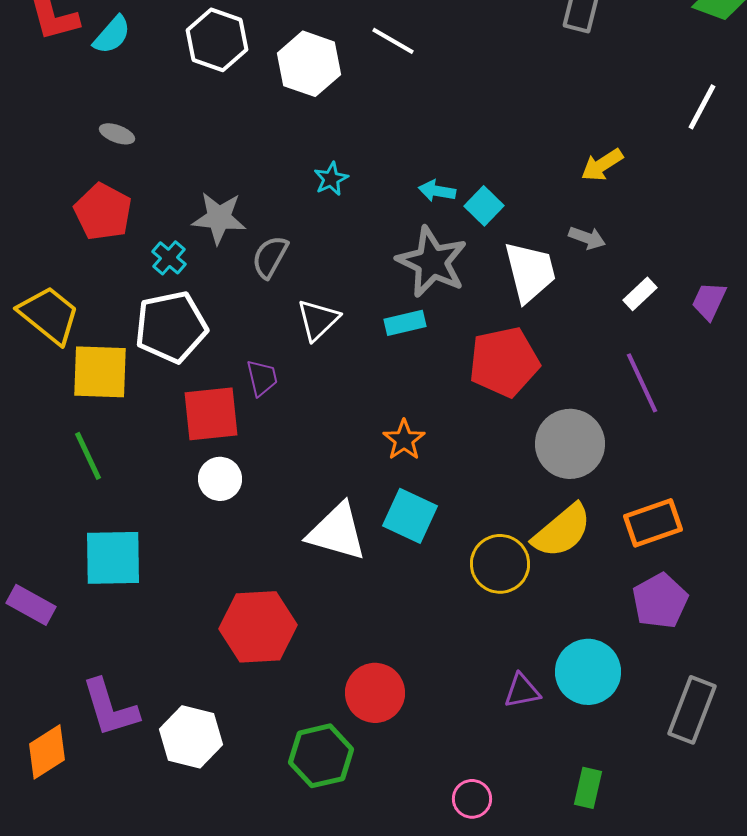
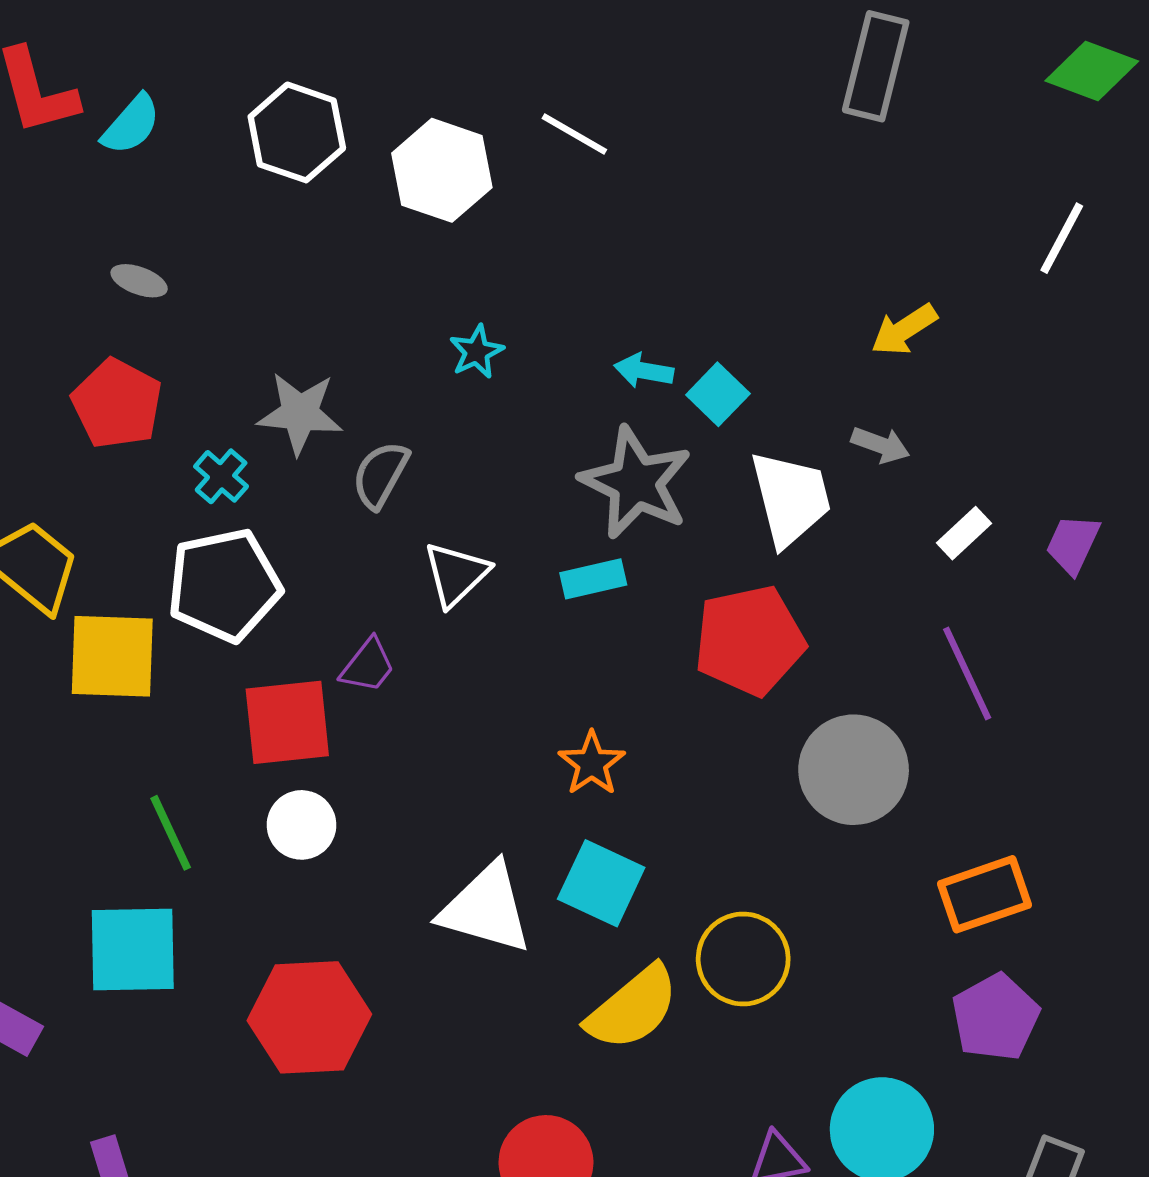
purple trapezoid: (262, 378) -> (368, 666), turned 51
green line: (88, 456) -> (171, 833), moved
yellow semicircle: (562, 531) -> (633, 1008), moved
red hexagon: (258, 627) -> (309, 1017), moved

